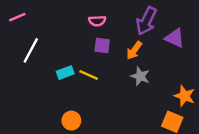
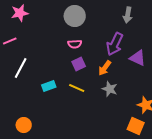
purple square: (102, 46) -> (79, 64), turned -32
yellow line: (89, 75) -> (77, 88), moved
orange circle: (71, 121) -> (24, 125), moved

